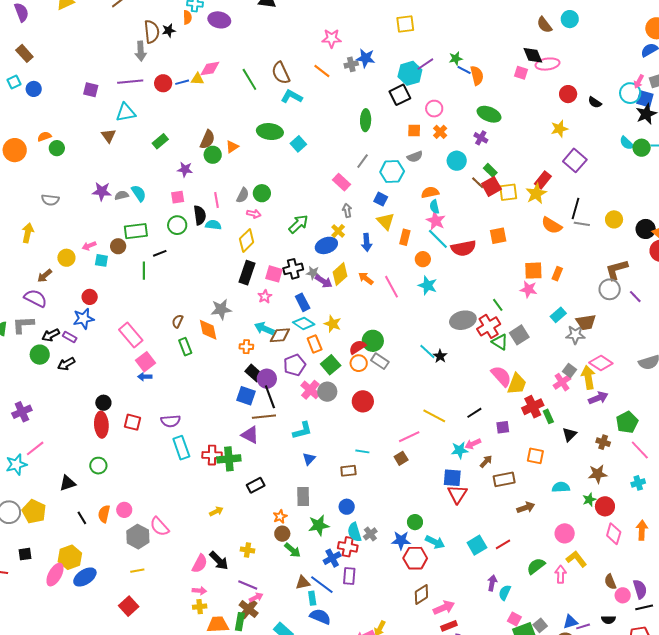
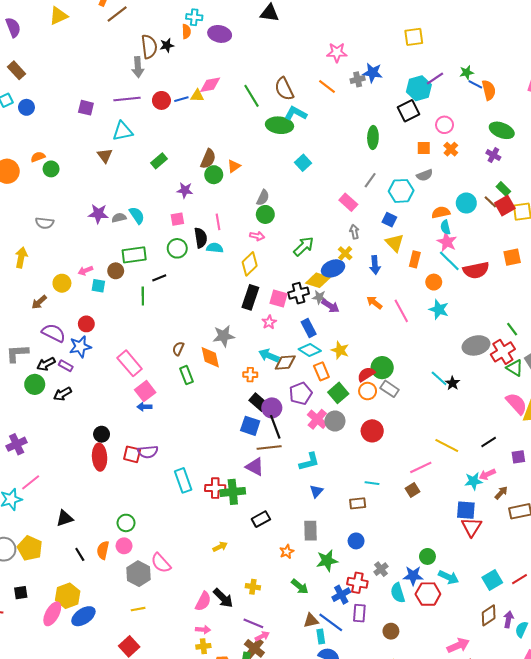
green ellipse: (270, 132) -> (279, 125), moved
cyan circle: (457, 161) -> (466, 203), moved
gray semicircle: (243, 195) -> (263, 198), moved
yellow diamond: (340, 274) -> (318, 280), moved, turned 60
purple semicircle: (35, 298) -> (54, 333), moved
purple semicircle: (171, 421) -> (148, 452), moved
green circle: (98, 466) -> (126, 523), moved
cyan semicircle: (354, 532) -> (398, 593), moved
brown circle: (282, 534) -> (391, 631), moved
brown diamond: (421, 594) -> (489, 615), moved

